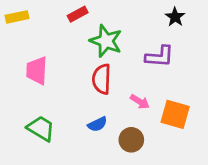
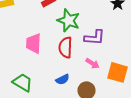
purple L-shape: (160, 56) -> (94, 37), moved
pink trapezoid: (37, 71) -> (34, 43), moved

